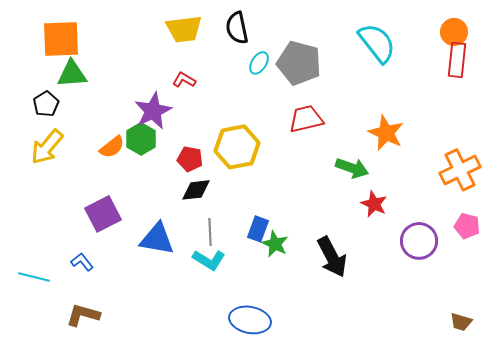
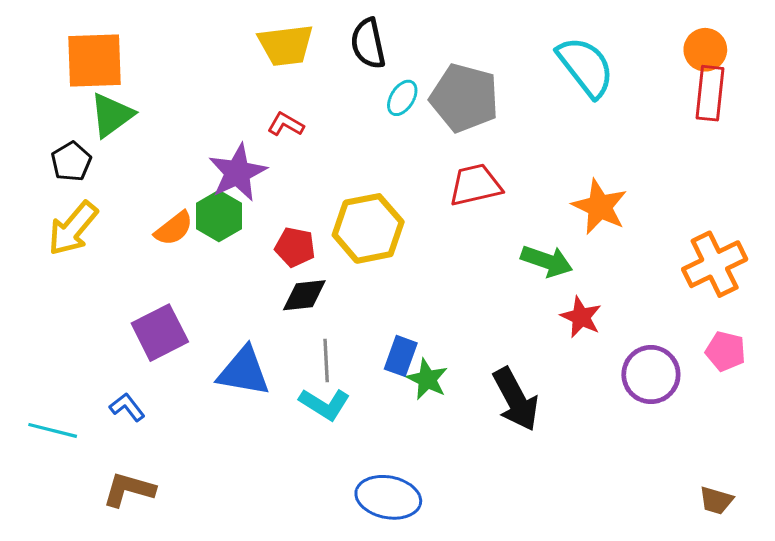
green triangle: (72, 74) -> (112, 115), turned -32

